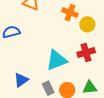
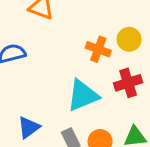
orange cross: (70, 13) -> (98, 49), moved

